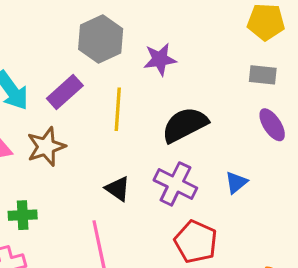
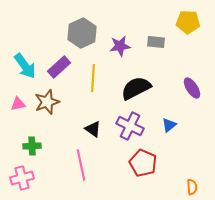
gray rectangle: (263, 75) -> (156, 42), moved

